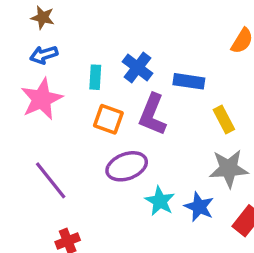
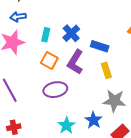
yellow rectangle: (224, 119) -> (106, 70), moved
cyan star: (160, 201) -> (66, 125), moved

